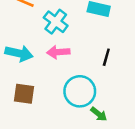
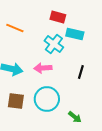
cyan cross: (56, 22) -> (54, 44), moved
cyan circle: (80, 91) -> (47, 99), moved

